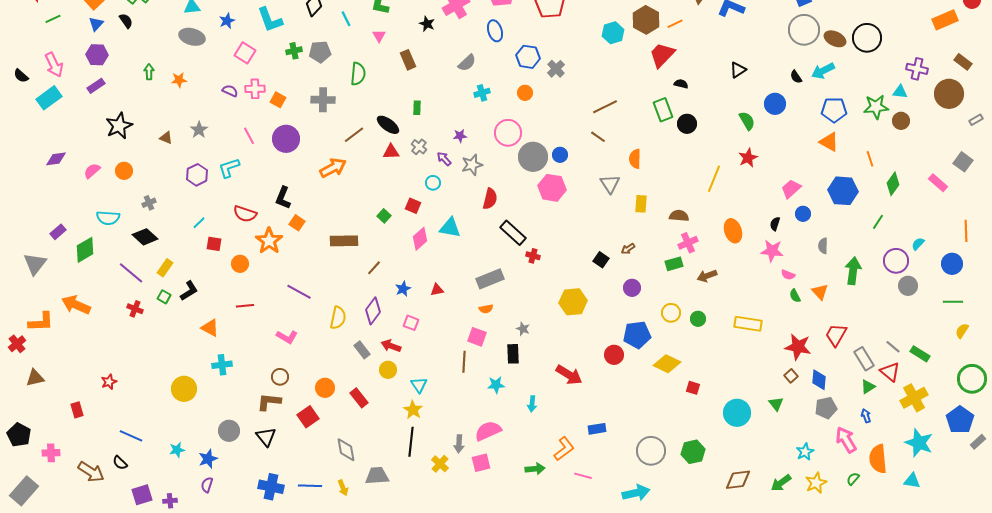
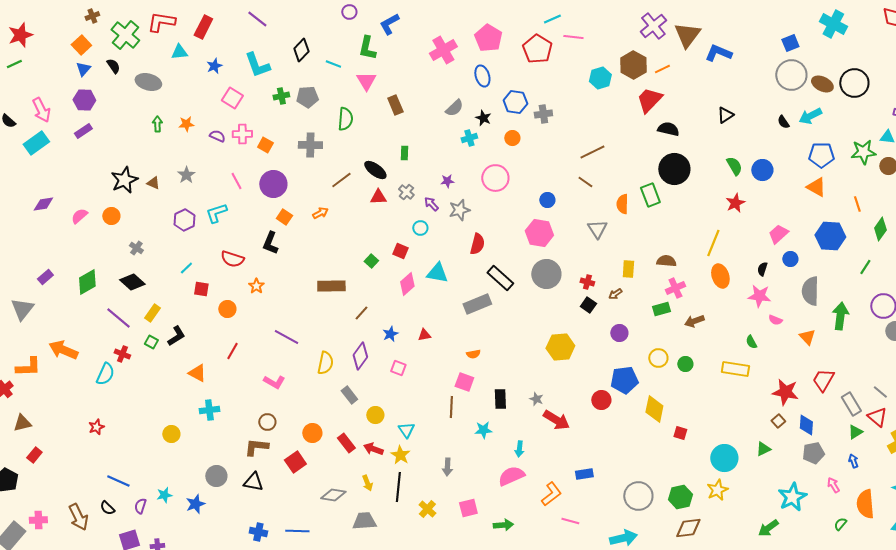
green line: (53, 19) -> (14, 64), moved
cyan line: (346, 19) -> (333, 64), turned -42
black star: (427, 24) -> (483, 118), moved
pink triangle: (379, 36) -> (366, 81), size x1.5
gray ellipse: (192, 37) -> (148, 82), moved
gray cross: (556, 69) -> (543, 114), turned 36
green arrow: (149, 72) -> (157, 124), moved
orange star: (179, 80) -> (186, 124), moved
black semicircle: (681, 84) -> (668, 129), size x1.5
blue circle: (775, 104) -> (762, 170), moved
green rectangle: (663, 110) -> (650, 195), moved
black circle: (687, 124) -> (674, 169), size x1.6
black star: (119, 126) -> (124, 180), moved
gray circle: (533, 157) -> (546, 274), moved
orange arrow: (333, 168) -> (320, 213), size x0.6
yellow line: (714, 179) -> (713, 243), moved
gray cross: (149, 203) -> (136, 248), turned -32
yellow rectangle: (641, 204) -> (628, 269), moved
cyan semicircle: (108, 218) -> (105, 374), moved, turned -70
orange square: (297, 223) -> (284, 217), moved
orange star: (269, 241) -> (256, 286), size x0.6
gray semicircle: (823, 246) -> (810, 291), size x1.8
green diamond: (85, 250) -> (87, 282), moved
red cross: (533, 256) -> (587, 282), moved
gray rectangle: (490, 279) -> (477, 304), moved
green semicircle: (795, 296) -> (751, 342), moved
red line: (245, 306) -> (232, 351), turned -54
gray star: (523, 329) -> (536, 399), moved
red arrow: (391, 346) -> (373, 449), moved
yellow diamond: (667, 364) -> (654, 409), turned 76
yellow circle: (184, 389) -> (171, 434), size x0.7
green triangle: (776, 404) -> (763, 449), turned 42
red rectangle: (77, 410) -> (34, 455), moved, turned 56
pink semicircle: (488, 431) -> (511, 476), moved
black triangle: (266, 437) -> (253, 482), turned -40
pink arrow: (846, 440) -> (833, 485), size x0.6
gray arrow: (459, 444) -> (447, 467), moved
gray diamond: (346, 450) -> (333, 495), turned -70
cyan star: (805, 452) -> (792, 497), size x1.6
pink cross: (51, 453) -> (38, 520), moved
green arrow: (535, 469) -> (503, 525), moved
brown arrow: (91, 472) -> (78, 517), turned 32
brown diamond: (738, 480) -> (688, 528), moved
yellow star: (816, 483) -> (717, 490), moved
purple semicircle: (207, 485) -> (140, 506), moved
blue cross: (271, 487) -> (258, 532), size x0.7
yellow arrow: (343, 488) -> (367, 483), moved

